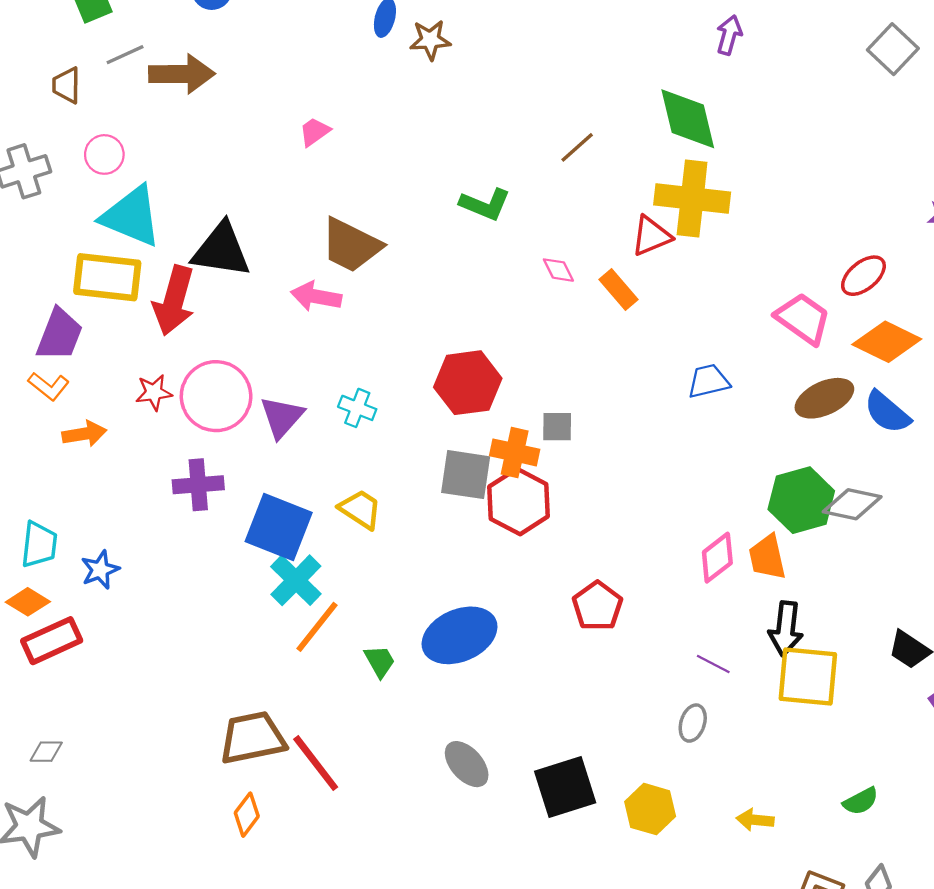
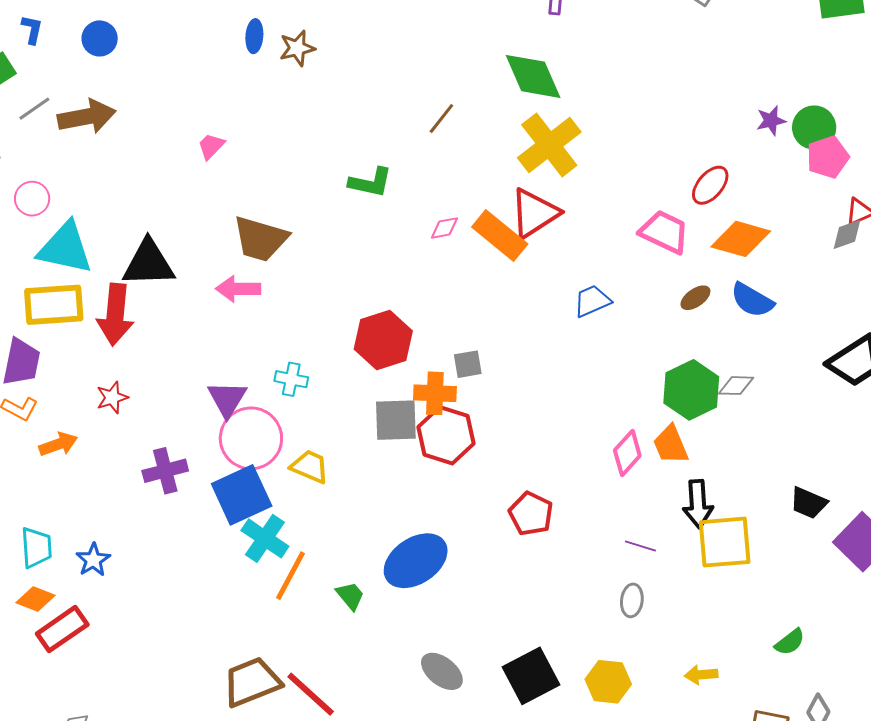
yellow cross: (692, 198) -> (549, 145), turned -34
red triangle: (651, 236) -> (534, 213), moved, size x1.4
pink diamond: (558, 270) -> (444, 228), turned -64
orange rectangle: (619, 289) -> (500, 235), size x1.5
pink circle: (216, 396) -> (251, 438), moved
brown ellipse: (824, 398) -> (695, 298), size x0.6
gray diamond: (852, 504) -> (736, 386), size x0.7
blue square: (279, 527) -> (242, 495), turned -36

